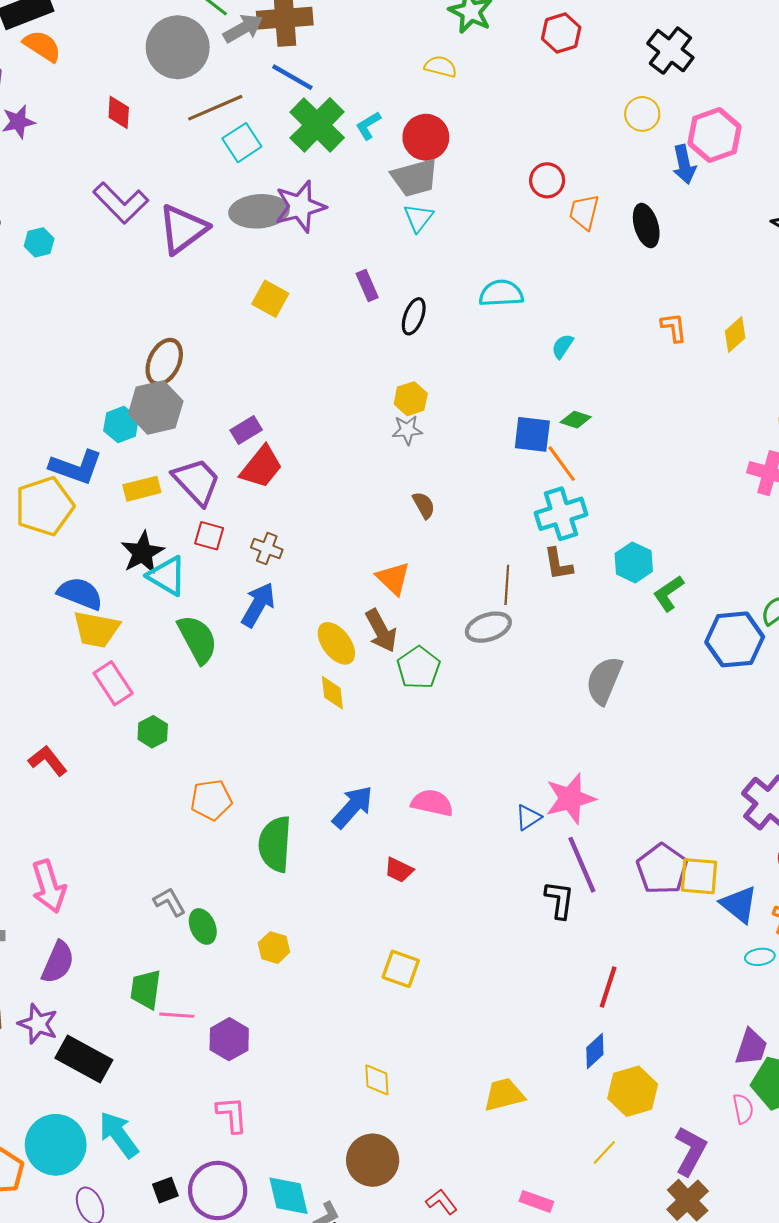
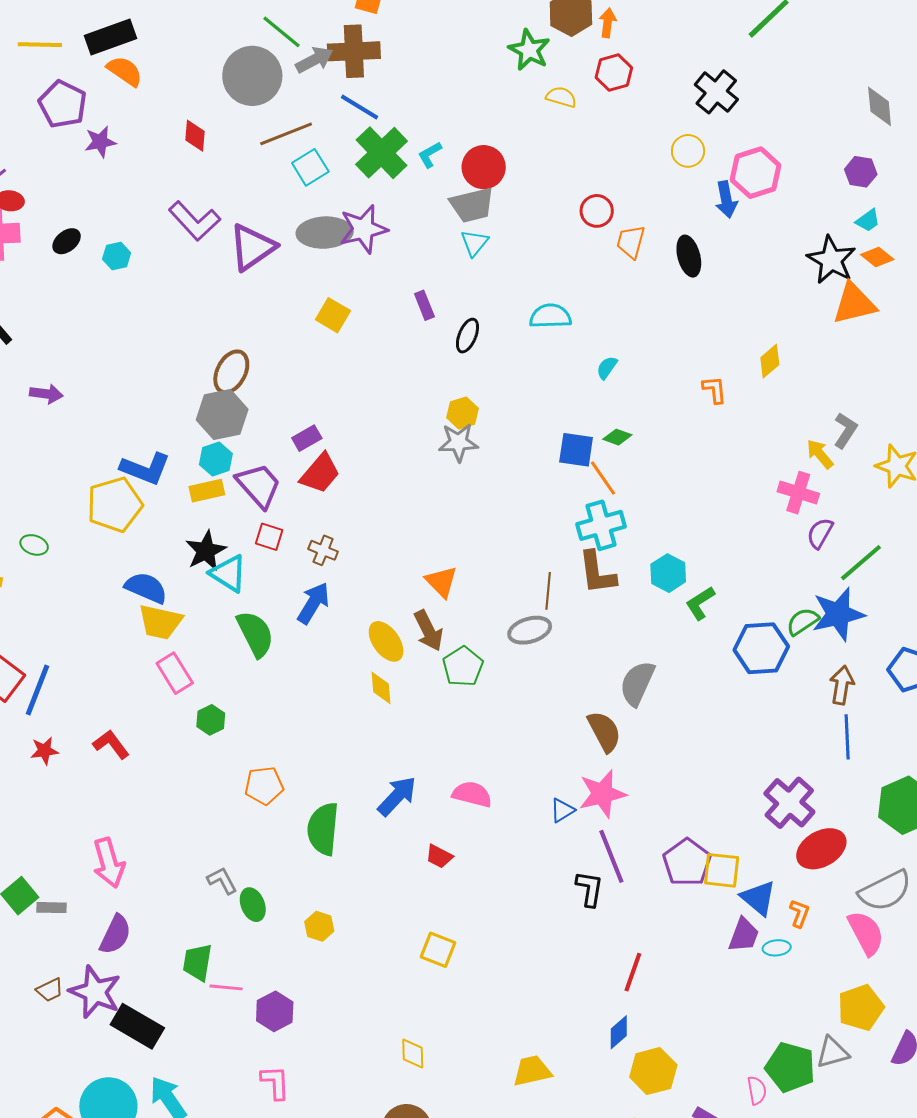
yellow semicircle: (441, 67) -> (561, 97), moved
orange L-shape: (674, 327) -> (714, 390), moved
cyan hexagon: (121, 425) -> (216, 459), moved
gray star: (407, 430) -> (458, 442), size x1.4
brown semicircle: (424, 505) -> (604, 732), moved, size x1.6
brown L-shape: (558, 564) -> (597, 573), size x1.4
purple star: (38, 1024) -> (95, 992), size x1.4
purple trapezoid: (751, 1047) -> (744, 935), moved

